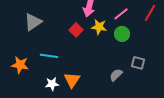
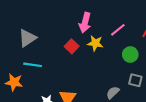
green circle: (122, 34) -> (130, 55), moved
cyan line: (49, 56) -> (33, 65), moved

